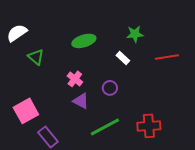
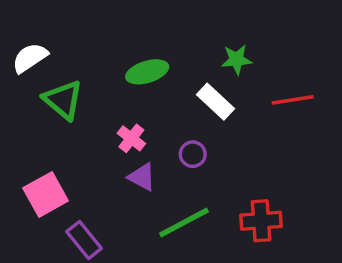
green triangle: (36, 57) -> (63, 100), size x1.4
white rectangle: (123, 58) -> (216, 102), size x1.5

